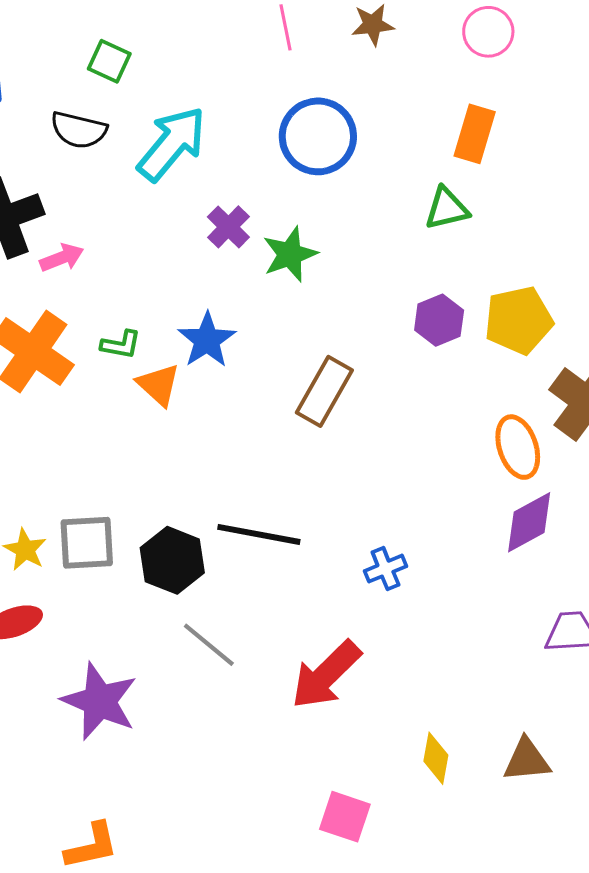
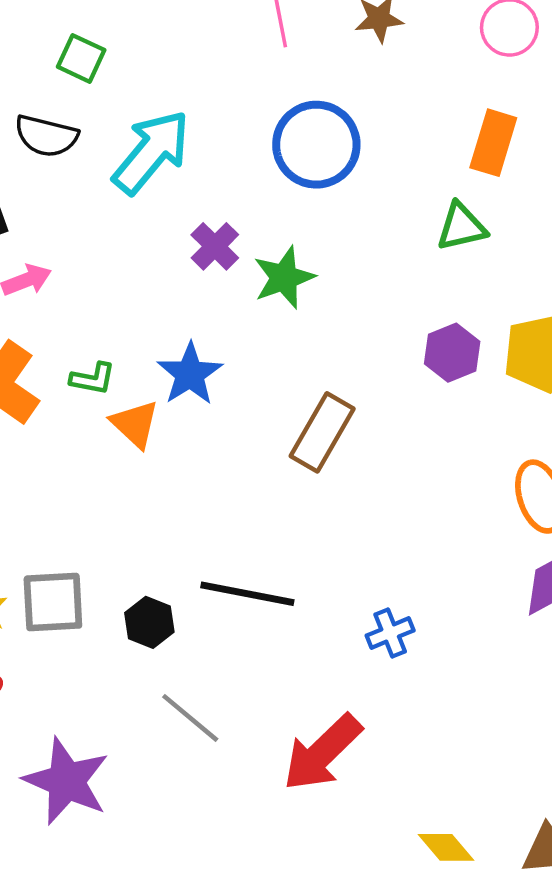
black hexagon: (172, 560) -> (149, 622), size x0.7
yellow diamond: (436, 758) -> (446, 847), turned -51

